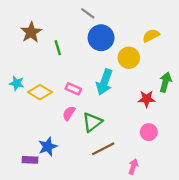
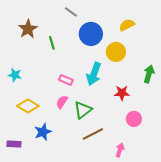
gray line: (88, 13) -> (71, 12), moved
yellow semicircle: (151, 36) -> (127, 25), moved
yellow diamond: (40, 92) -> (28, 106), moved
red star: (147, 99) -> (122, 93), moved
purple rectangle: (30, 160) -> (14, 144), moved

